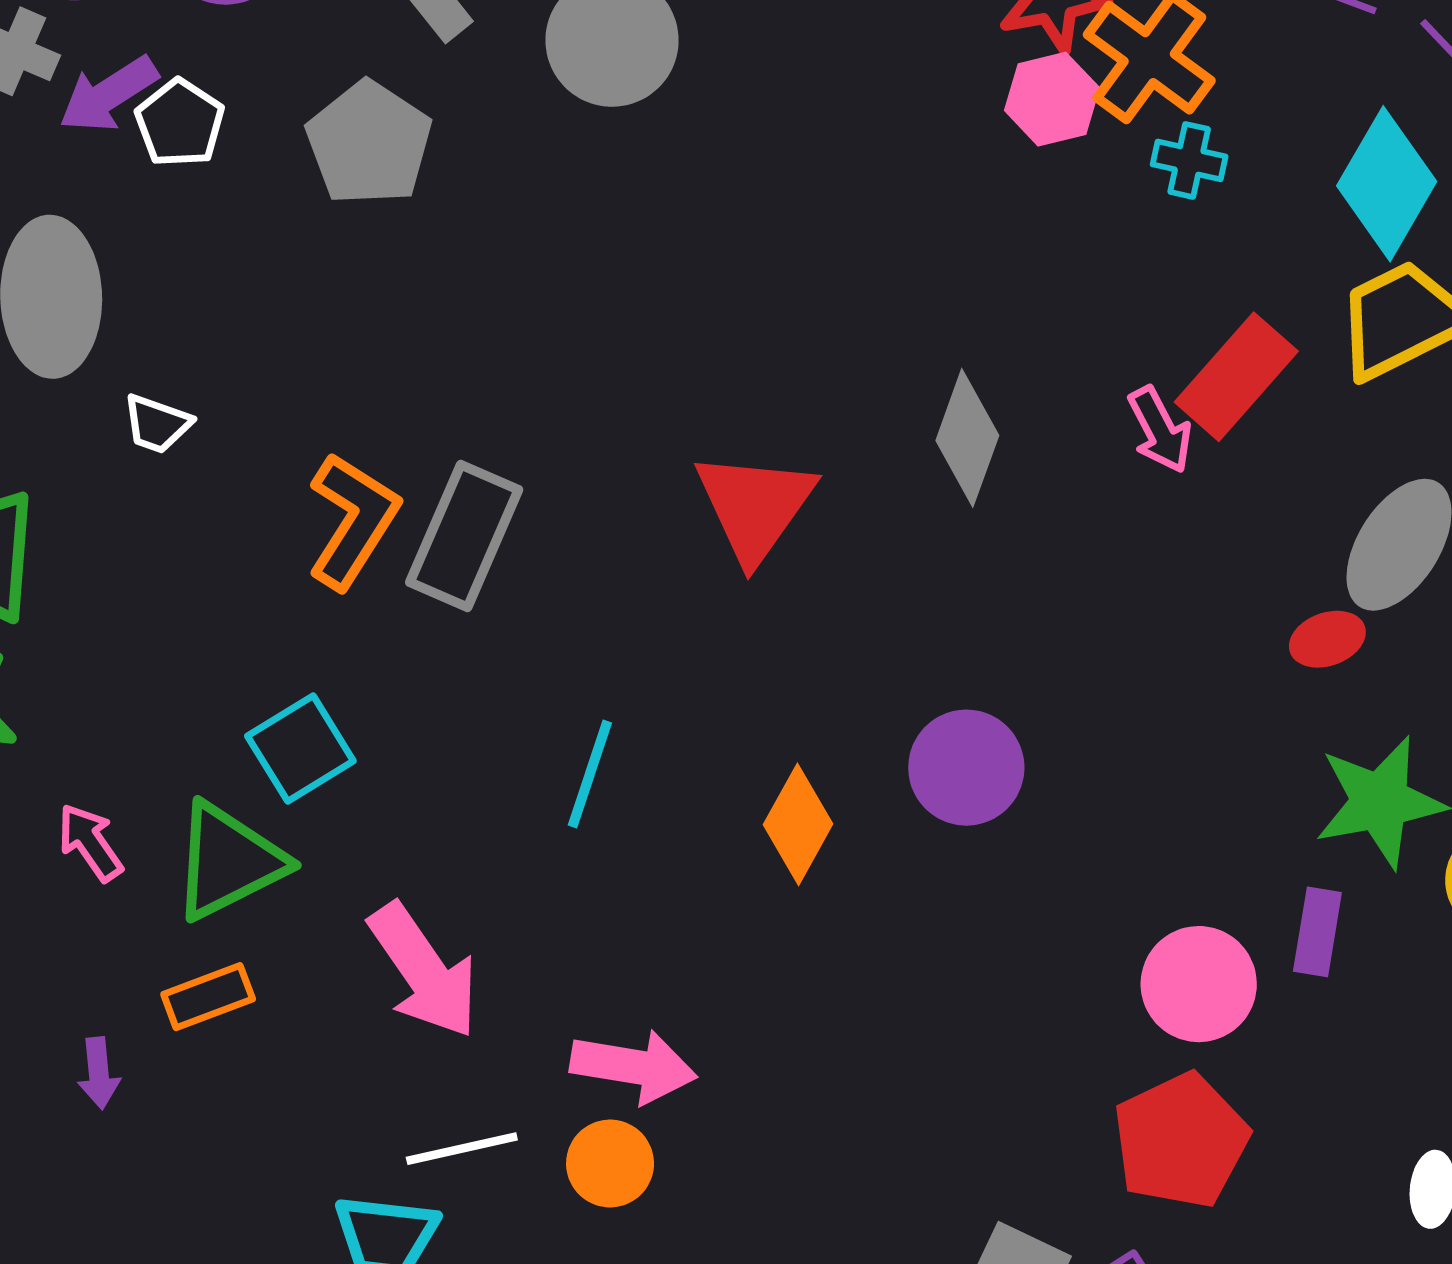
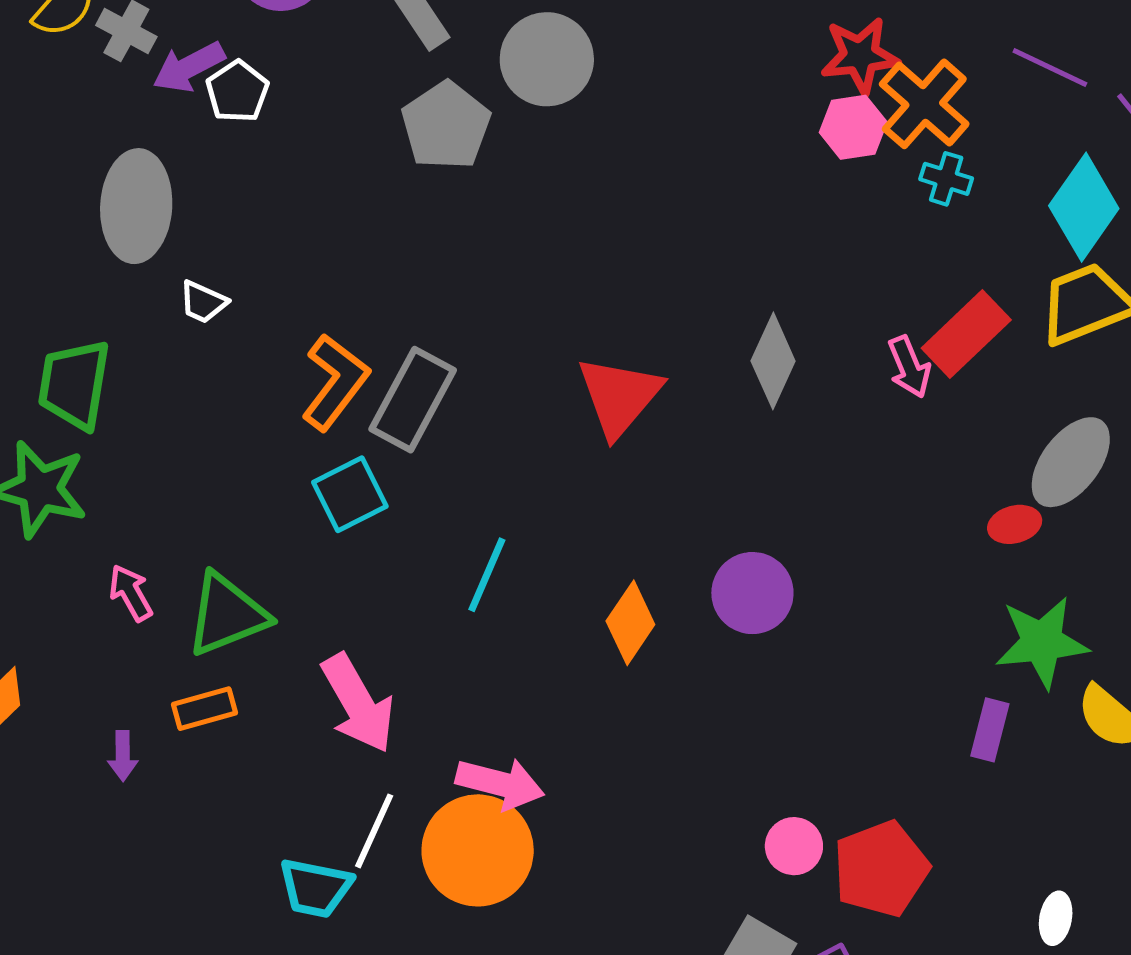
gray pentagon: (369, 143) -> (446, 126), moved
cyan square: (300, 748) -> (350, 494), moved
pink circle: (1199, 984) -> (794, 846), moved, size x0.7
white line: (462, 1149) -> (374, 831), turned -58
orange circle: (610, 1163) -> (478, 850), size x1.8

